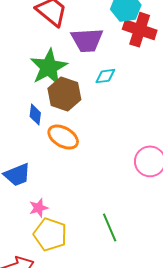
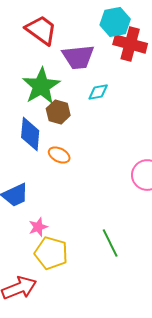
brown hexagon: (64, 94) -> (58, 112), size x0.7
blue diamond: (35, 115) -> (30, 134), size x1.6
orange ellipse: (63, 137) -> (59, 155), size x0.7

